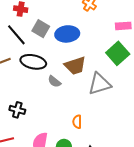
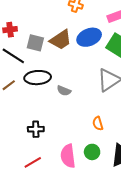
blue ellipse: (67, 34) -> (89, 37), moved
brown trapezoid: (75, 66) -> (61, 40), moved

